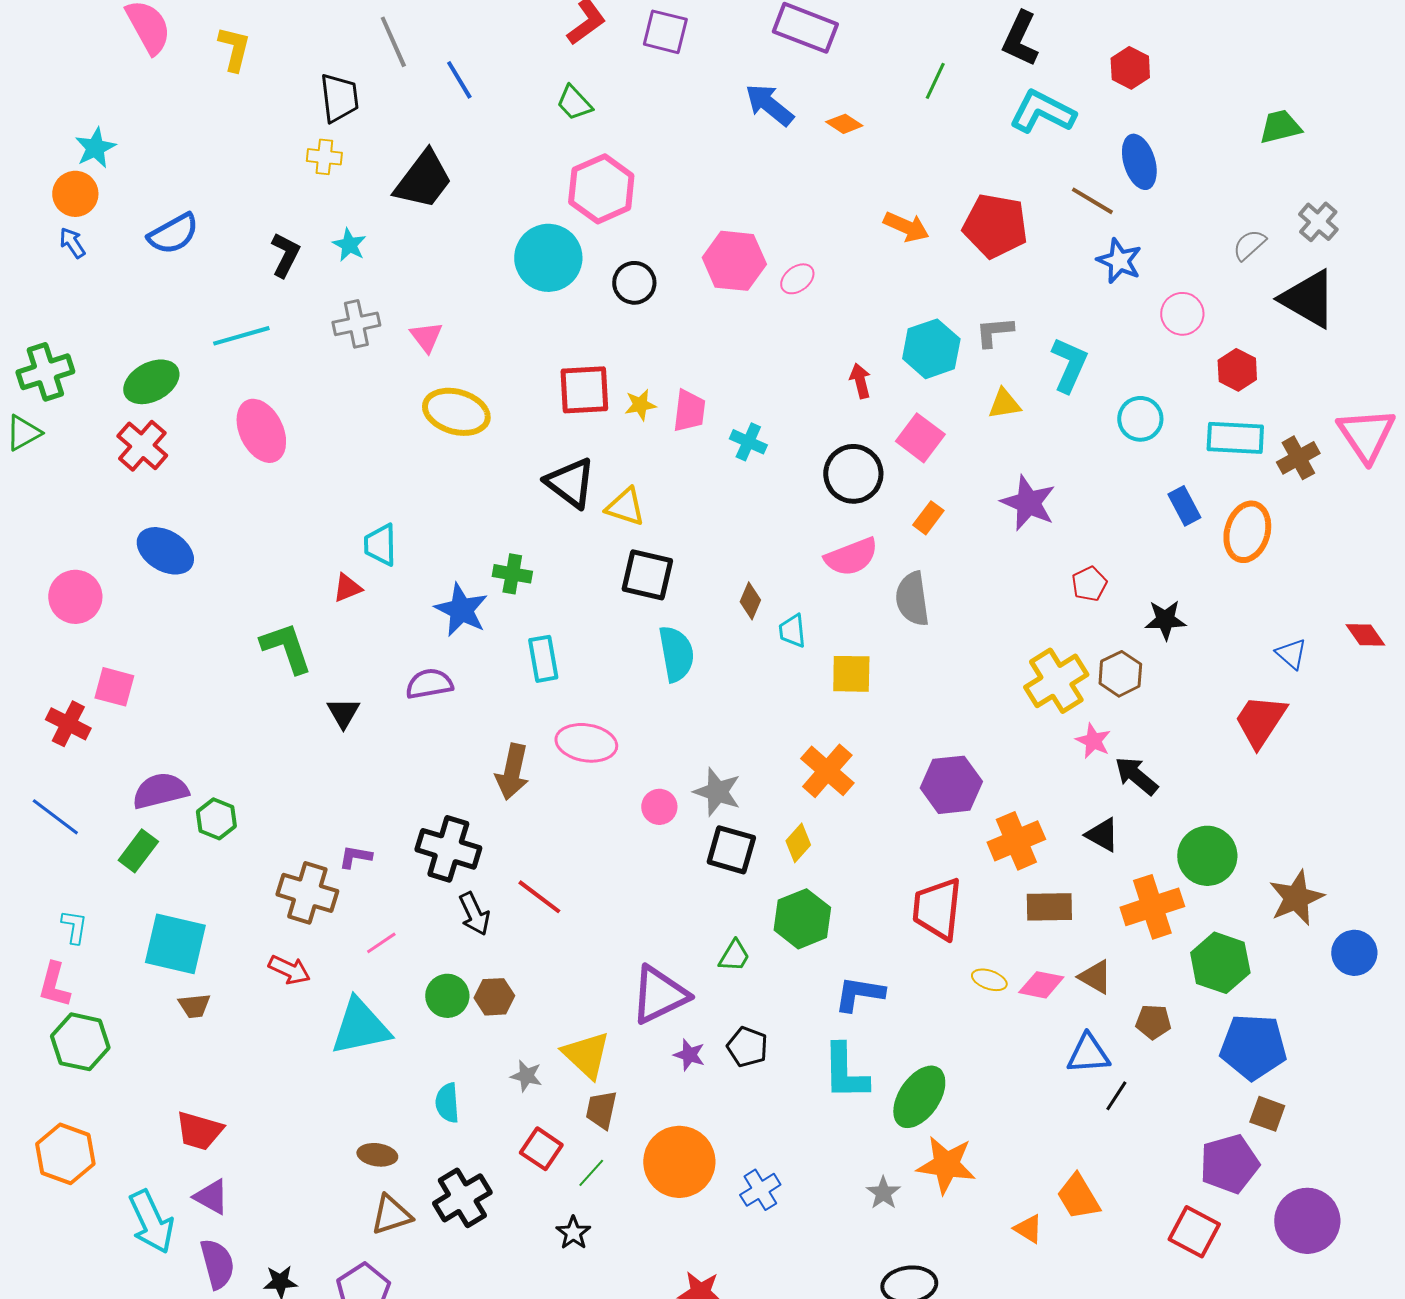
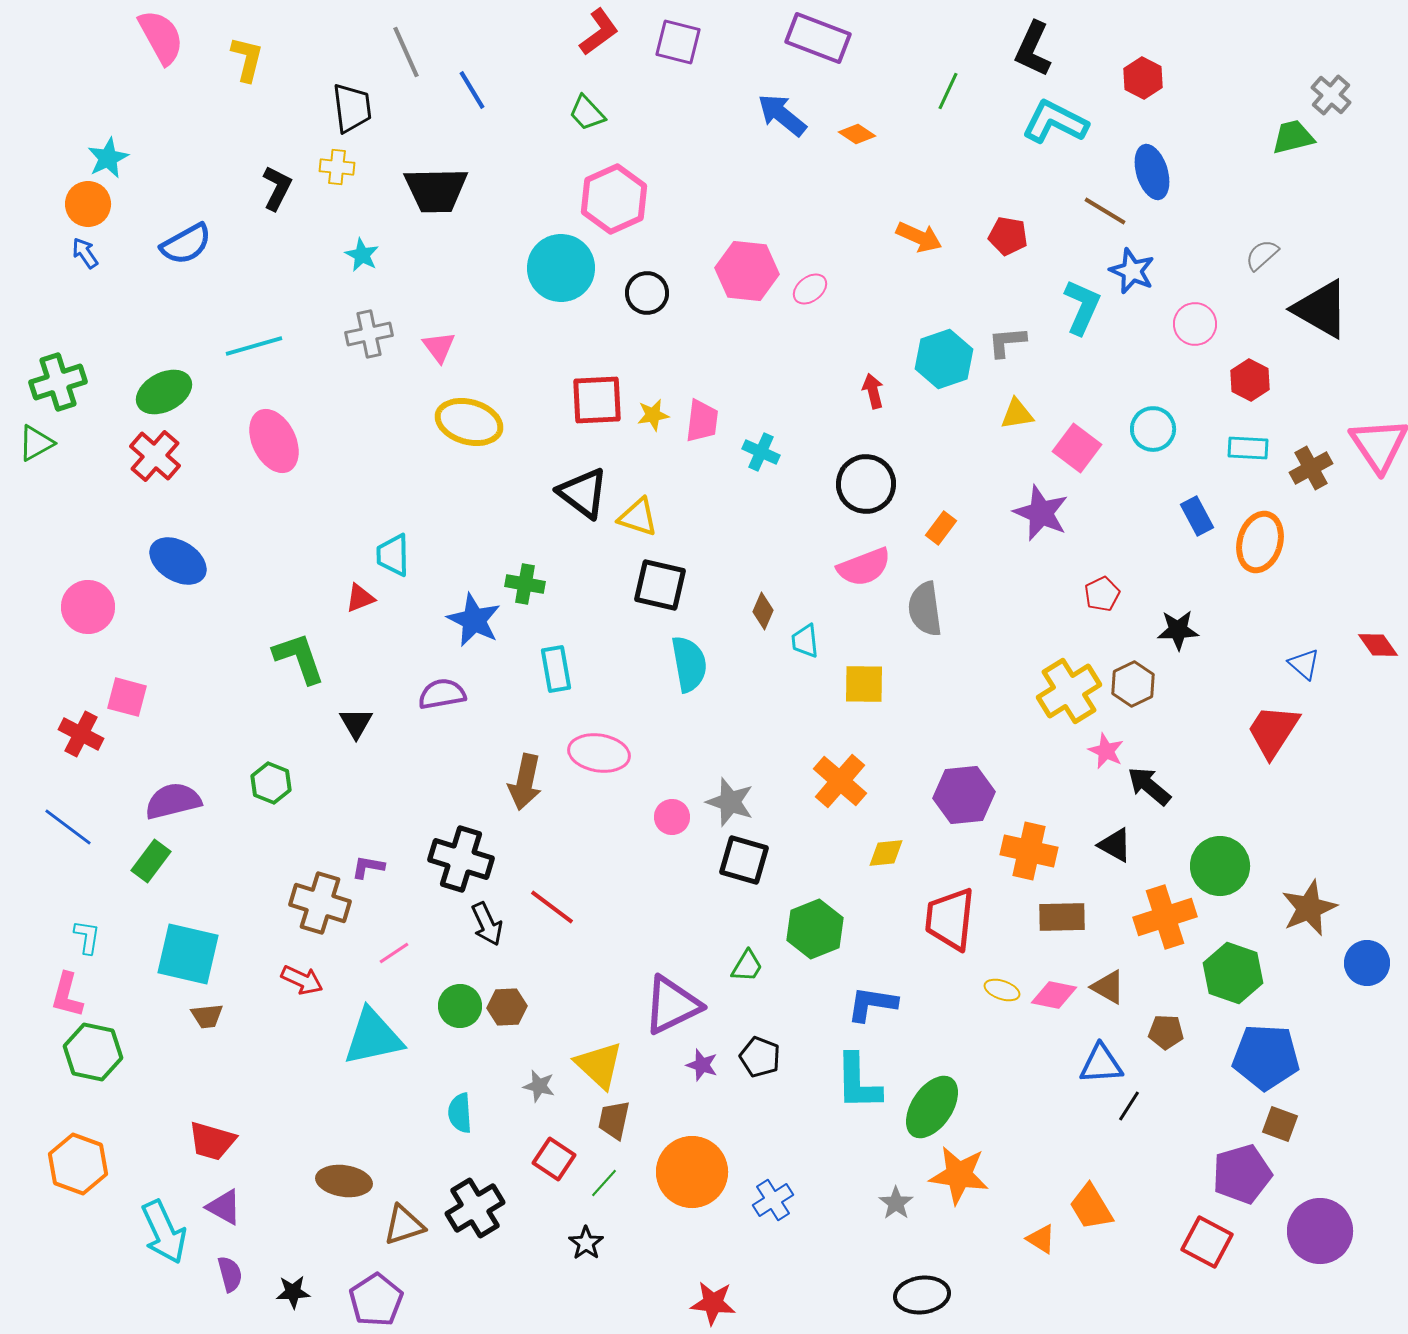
black trapezoid: (423, 180) -> (436, 190), turned 52
gray cross: (1318, 222) -> (1331, 95), moved
red pentagon: (995, 226) -> (1008, 236), size x0.6
black L-shape: (285, 255) -> (277, 188), moved
cyan L-shape: (1069, 365) -> (1082, 307), moved
pink square: (920, 438) -> (1077, 448), moved
cyan rectangle: (1235, 438) -> (1248, 448), size x0.7
green hexagon: (216, 819) -> (271, 783), moved
orange cross: (1016, 841) -> (1029, 851), turned 36
yellow diamond: (798, 843) -> (886, 853), moved, turned 42
brown ellipse: (377, 1155) -> (344, 1181), moved, size x1.4
purple semicircle: (217, 1264) -> (230, 1274), size x0.7

